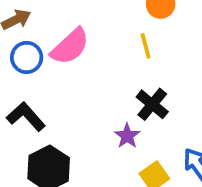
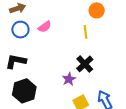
pink semicircle: (70, 47) -> (45, 27), size x0.6
black L-shape: (26, 117) -> (16, 61), turned -45

